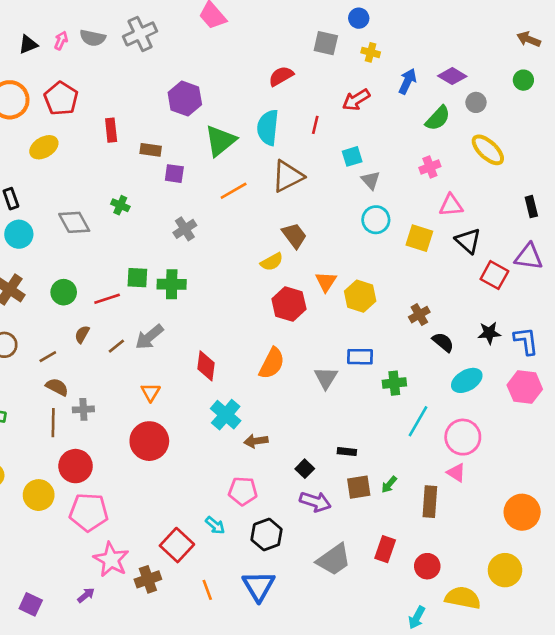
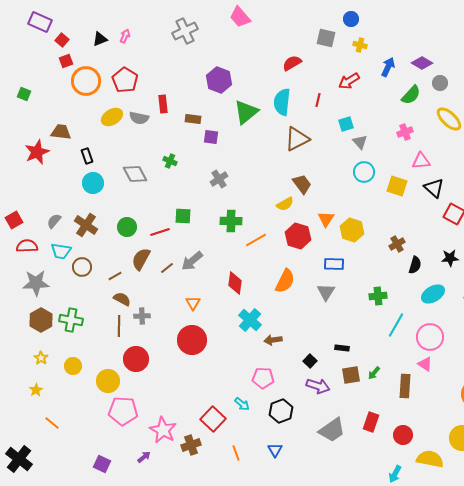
gray semicircle: (93, 38) -> (139, 118), moved
orange line: (234, 191) -> (256, 240), moved
green cross: (172, 284) -> (231, 221), moved
brown semicircle: (82, 334) -> (141, 259), size x1.6
black semicircle: (443, 342) -> (415, 265), turned 66
blue rectangle: (360, 357) -> (334, 264), moved
pink pentagon: (89, 512) -> (123, 411), moved
blue triangle: (259, 586) -> (275, 450), size x0.6

